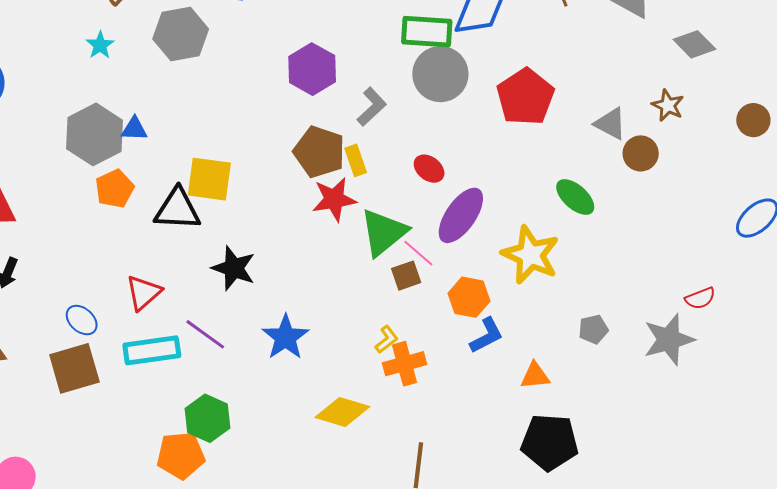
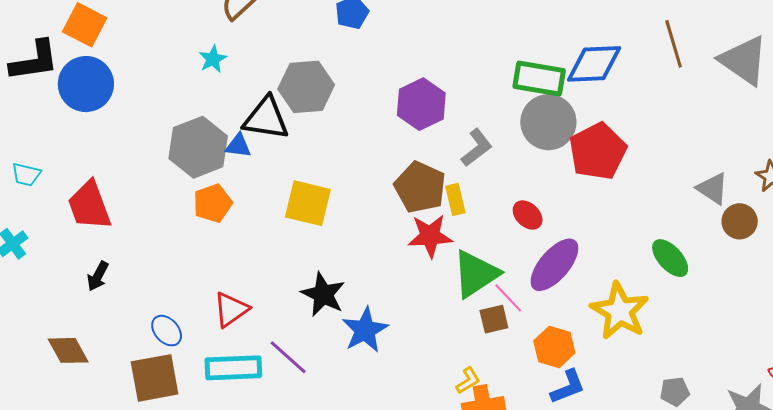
gray hexagon: (181, 34) -> (306, 87), moved
red pentagon: (525, 97) -> (598, 151), moved
black triangle: (177, 209) -> (266, 118), moved
blue star: (285, 337) -> (365, 330), moved

